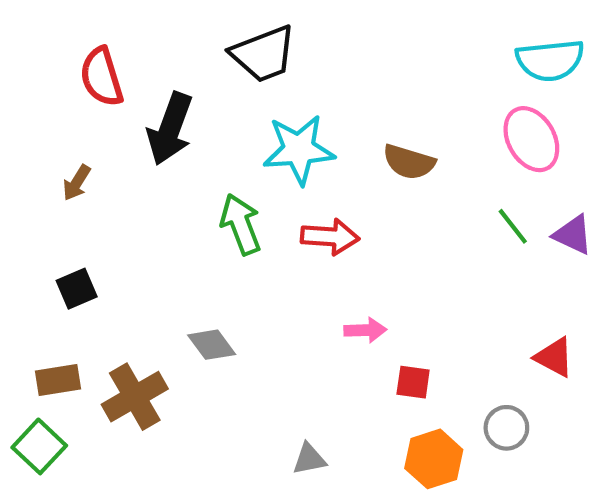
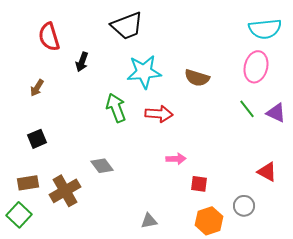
black arrow: (170, 129) -> (82, 62), size x0.6
pink ellipse: (531, 139) -> (256, 67), turned 44

